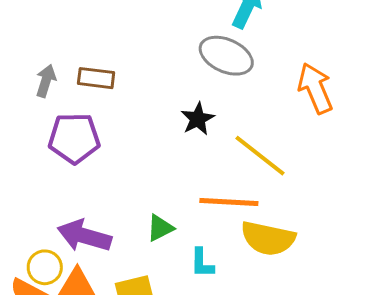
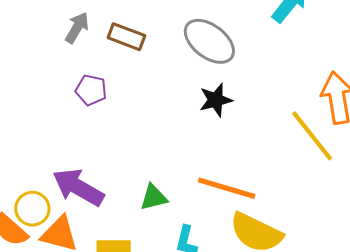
gray ellipse: (226, 56) -> (209, 41), moved
purple pentagon: (74, 138) -> (91, 90), size x0.6
yellow line: (260, 156) -> (312, 136), moved

